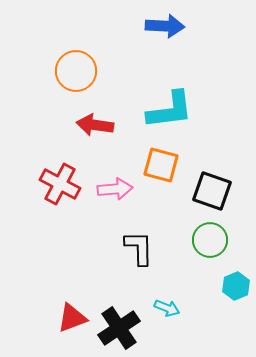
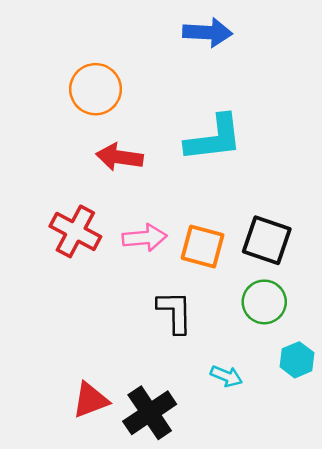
orange square: (161, 165) -> (203, 247), moved
cyan arrow: (167, 308) -> (226, 376), moved

